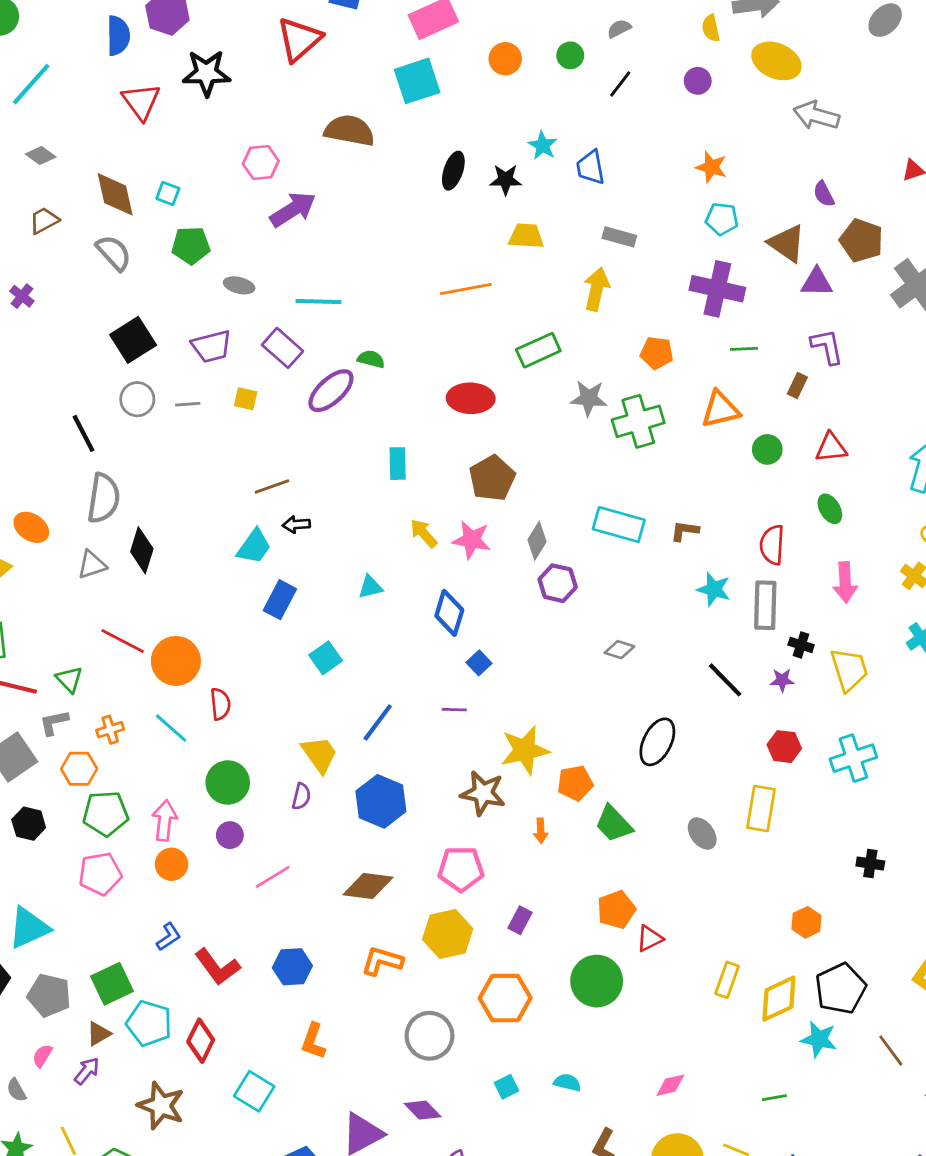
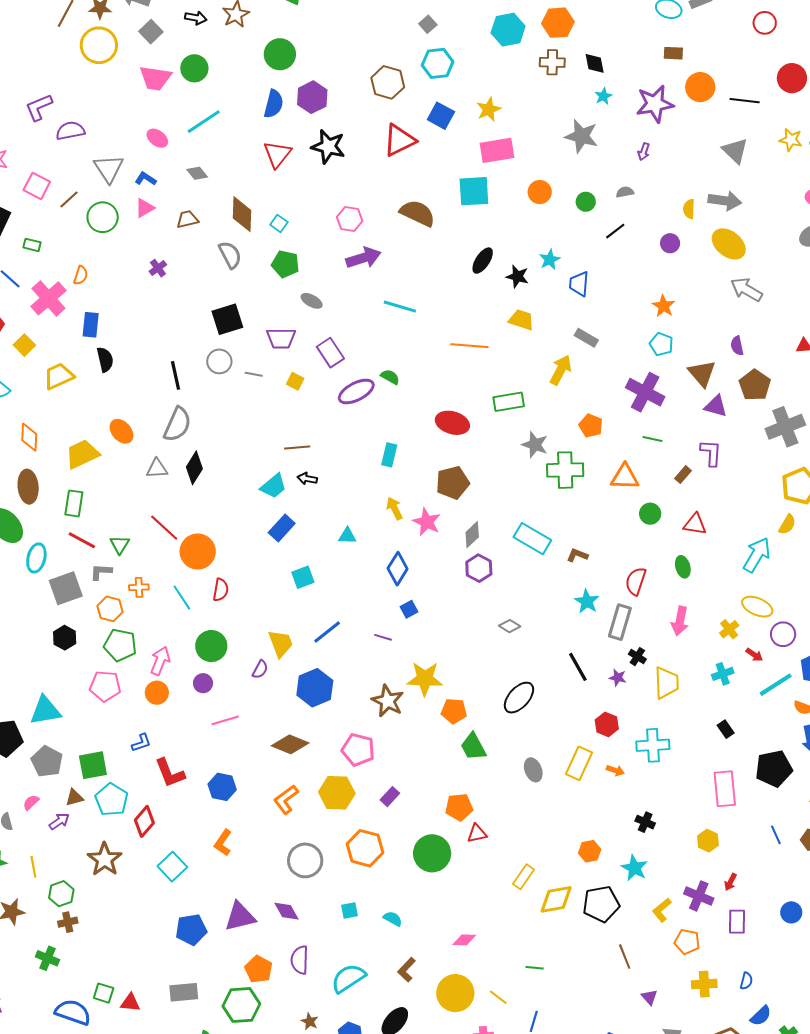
cyan line: (318, 302) -> (400, 307), moved
orange arrow: (541, 831) -> (615, 770), moved, turned -84
orange L-shape: (382, 961) -> (286, 799), turned -68
cyan star: (819, 1039) -> (634, 868), moved

